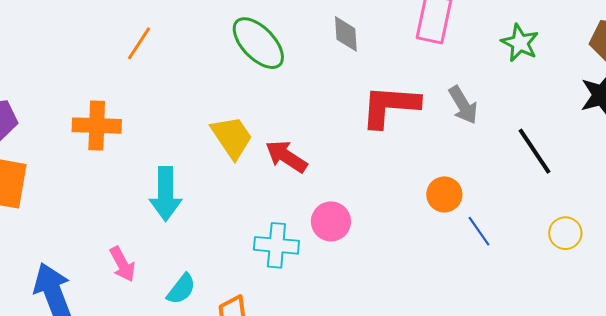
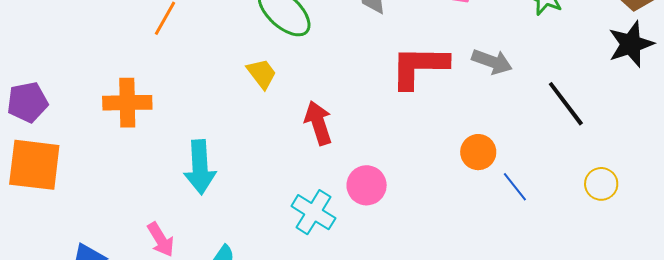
gray arrow: (463, 105) -> (492, 62), turned -36
yellow trapezoid: (232, 137) -> (262, 74), moved, size x0.7
red arrow: (286, 156) -> (318, 123), turned 42
cyan cross: (276, 245) -> (313, 212), turned 30

